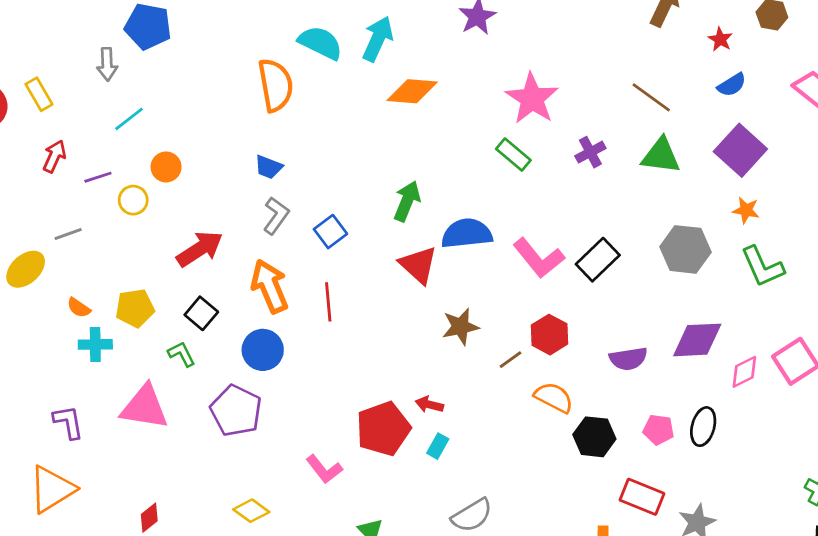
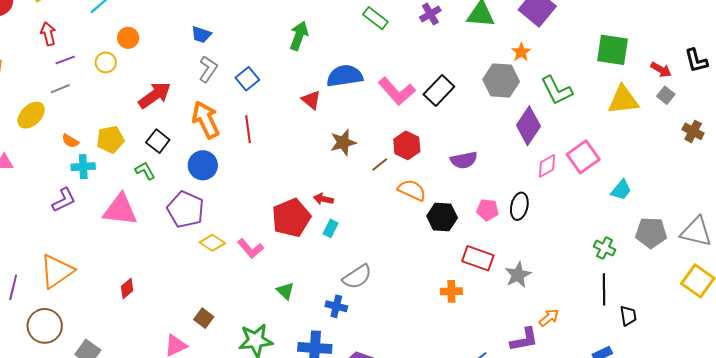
red arrow: (54, 156) -> (48, 34), turned -35
purple line: (98, 177) -> (65, 60), moved
green arrow: (407, 201) -> (299, 36), moved
orange star: (746, 210) -> (521, 52), moved, turned 30
red triangle: (418, 265) -> (311, 100), size x0.7
purple diamond: (697, 340) -> (528, 126), moved, turned -51
purple L-shape: (68, 422) -> (64, 200), moved, turned 76
yellow diamond: (251, 511) -> (212, 243), moved

